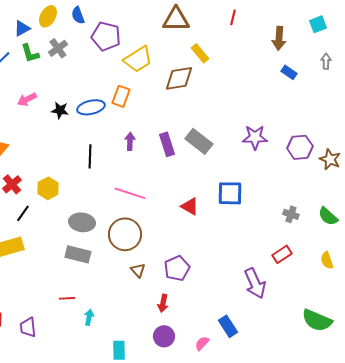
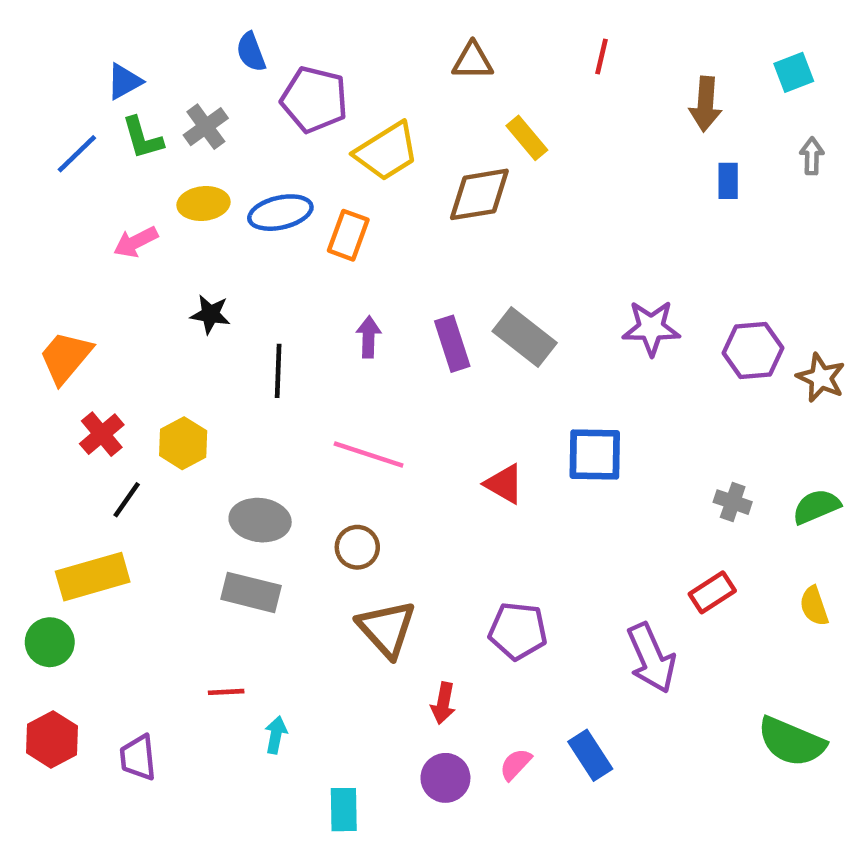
yellow ellipse: (48, 16) -> (204, 204), moved, turned 55
brown triangle: (176, 19) -> (473, 61), size x0.7
blue rectangle: (289, 72) -> (728, 181), turned 56
blue ellipse: (91, 107) -> (280, 213), moved
black star: (60, 110) -> (210, 314), moved
green semicircle: (328, 216) -> (816, 507), turned 115
brown circle: (125, 234) -> (357, 547), size x0.6
purple pentagon: (177, 268) -> (518, 631), moved, turned 30
brown triangle: (138, 270) -> (387, 629), size x1.8
pink semicircle: (202, 343) -> (516, 764), moved

